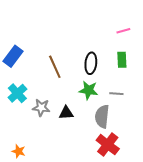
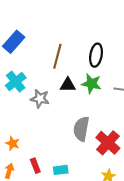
brown line: (55, 67) -> (57, 56), turned 35
black triangle: (66, 113) -> (68, 85), moved
gray semicircle: (102, 116) -> (81, 129), moved

